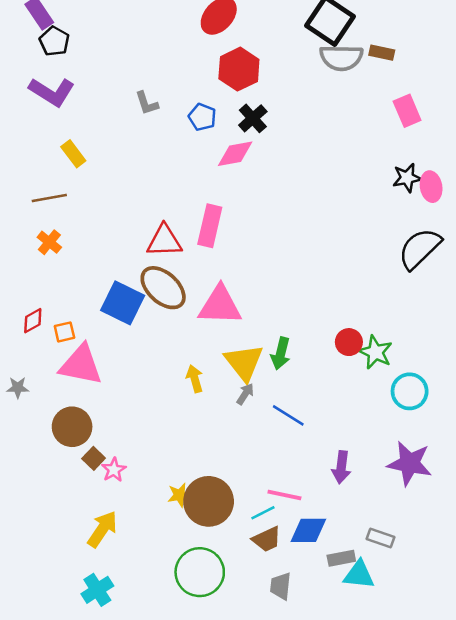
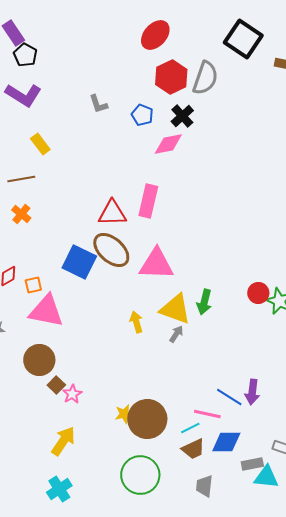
gray semicircle: (341, 58) -> (205, 78), moved, turned -72
yellow triangle: (244, 362) -> (175, 309), turned -32
blue line: (288, 415) -> (229, 397), moved

